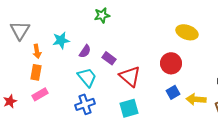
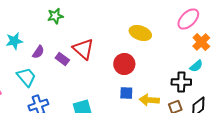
red triangle: (130, 76) -> (83, 49), moved
cyan trapezoid: (87, 77) -> (26, 77), moved
blue square: (173, 92) -> (126, 93), turned 32

